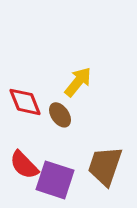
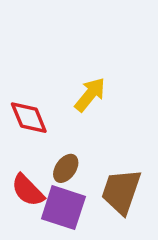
brown ellipse: (60, 115) -> (66, 168), moved, turned 70

